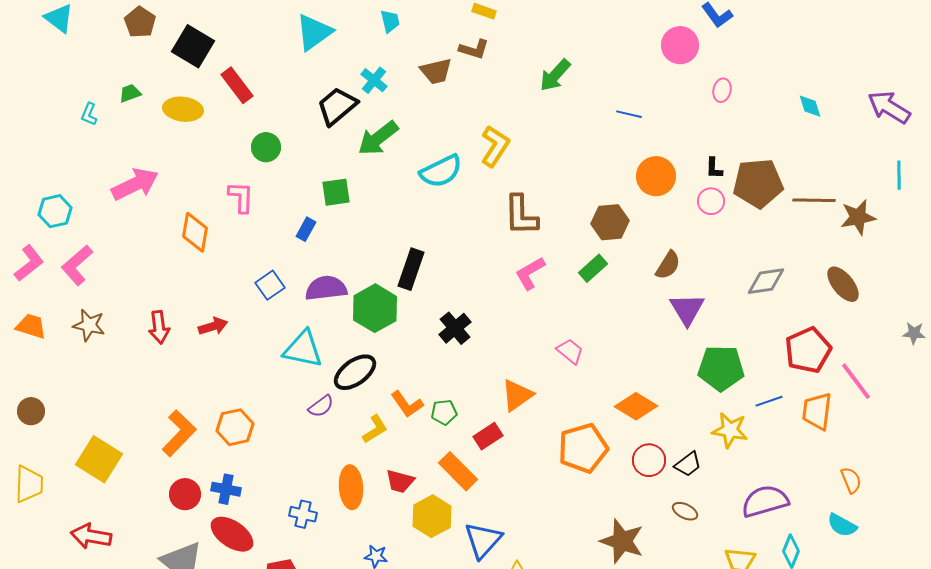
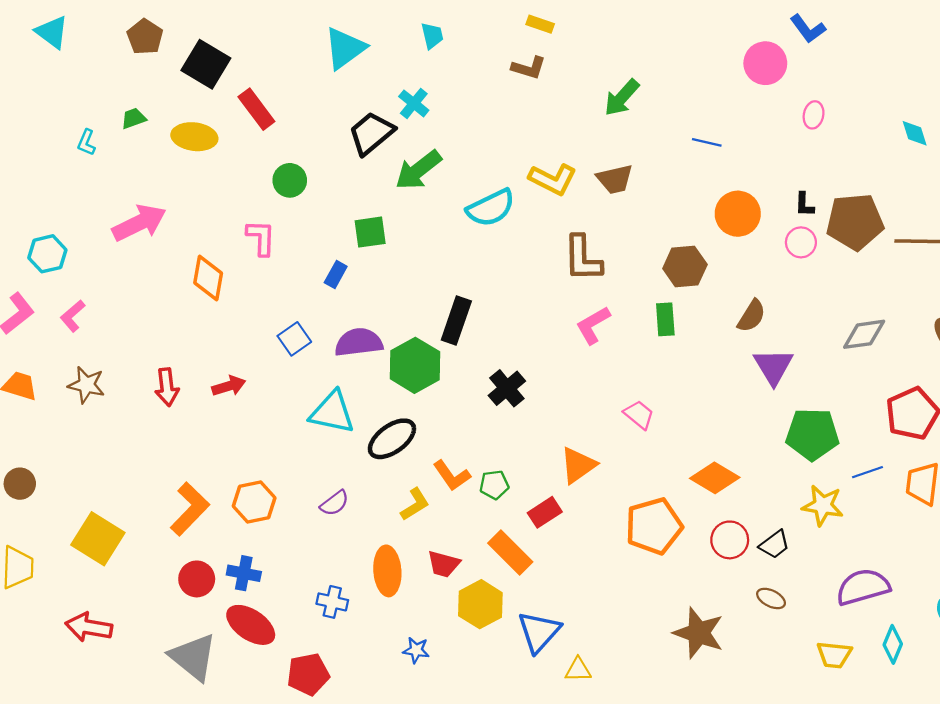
brown trapezoid: (436, 71) -> (615, 179), moved
yellow L-shape: (495, 146) -> (553, 179), turned 84
pink L-shape: (77, 265) -> (73, 316), size x0.7
green rectangle: (593, 268) -> (665, 319), turned -52
purple semicircle: (321, 406) -> (335, 503), moved

